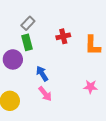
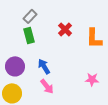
red cross: (63, 36) -> (65, 29), turned -32
purple circle: (13, 59) -> (15, 66), moved

